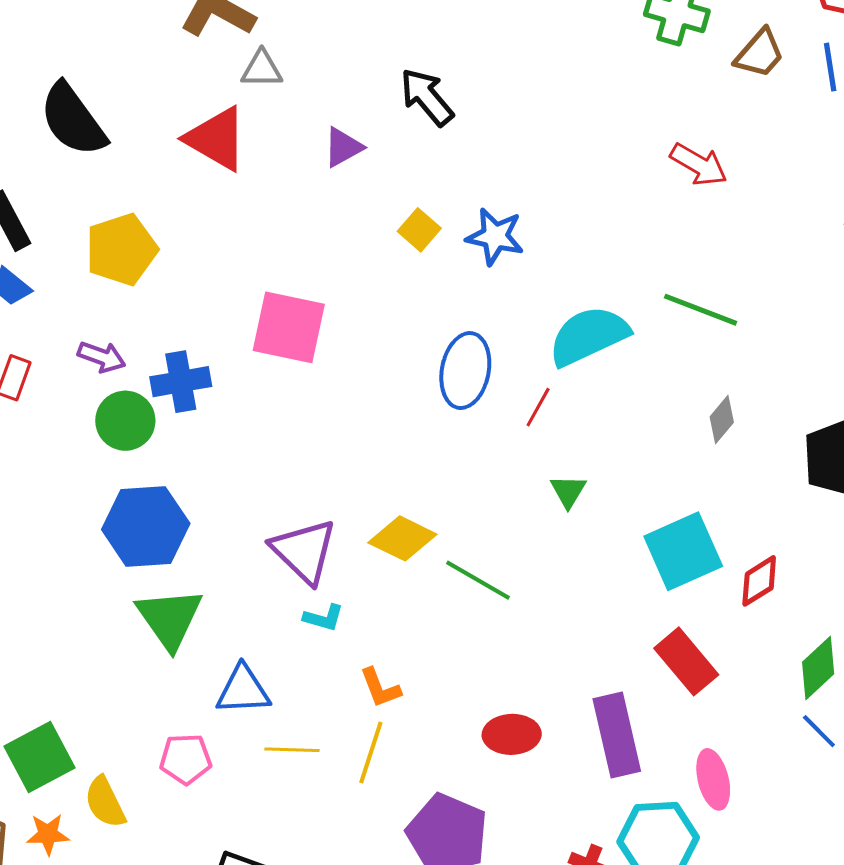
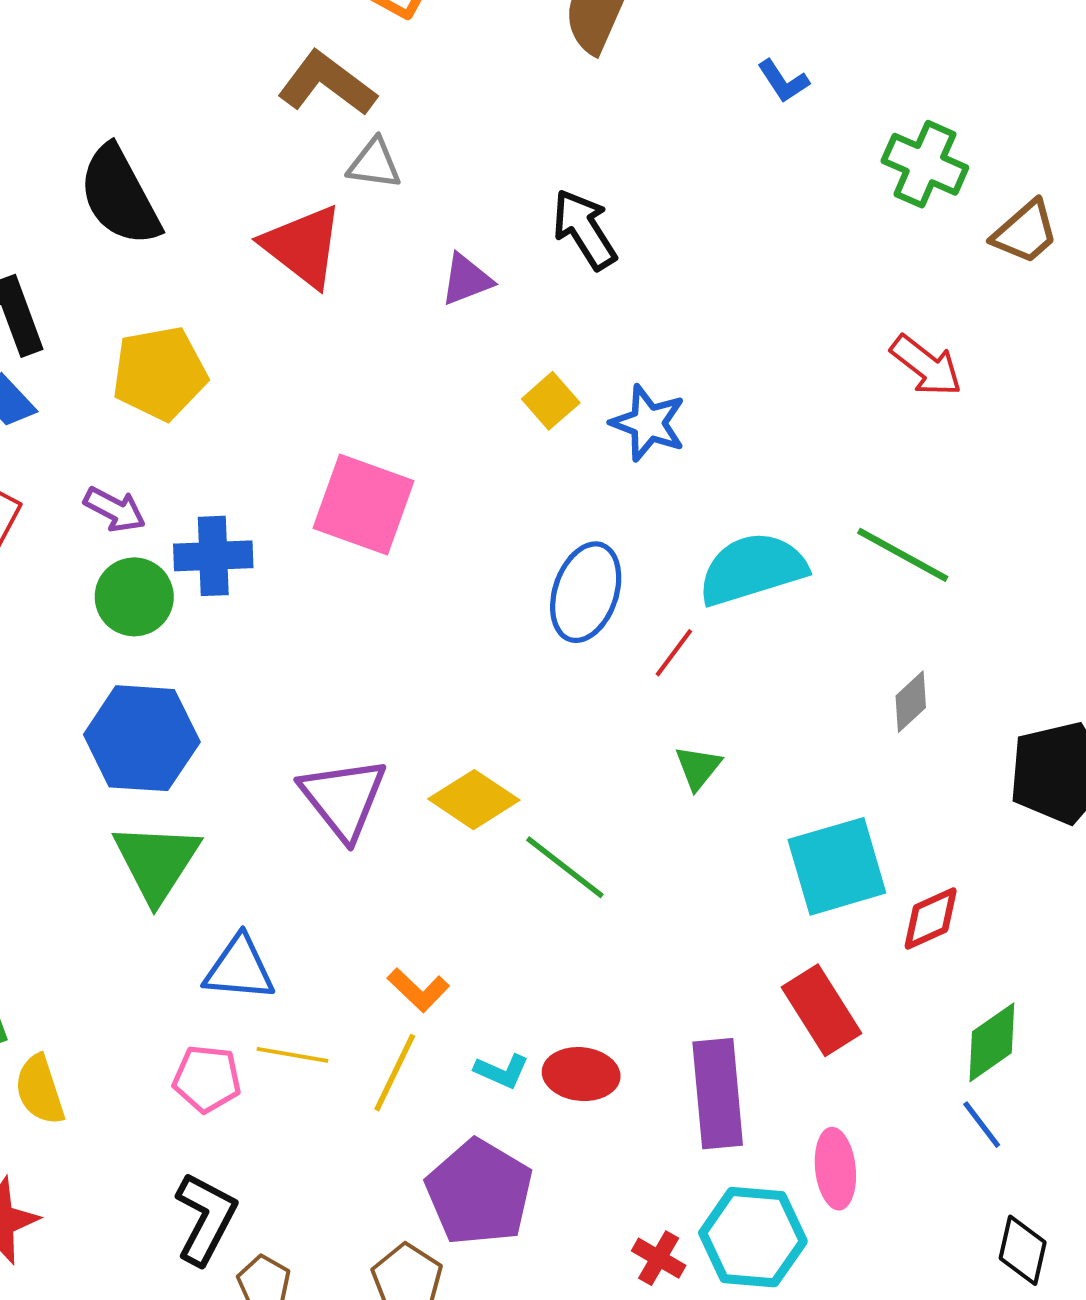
cyan L-shape: (324, 618) -> (502, 1071), moved
orange L-shape: (380, 688) -> (418, 990), turned -33
pink pentagon: (186, 759) -> (207, 1079), moved

